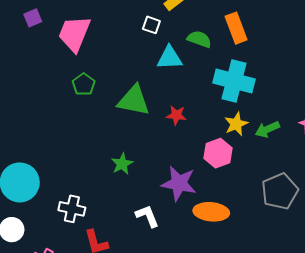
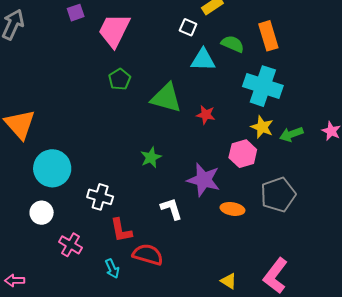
yellow star: (236, 124) -> (262, 127), turned -30
gray pentagon: (280, 191) -> (278, 195), moved
orange ellipse: (211, 212) -> (232, 209), size x0.7

